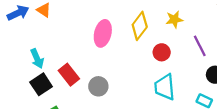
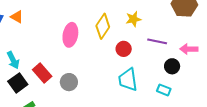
purple line: (200, 46) -> (157, 41), turned -48

